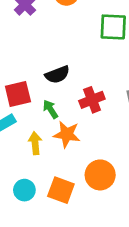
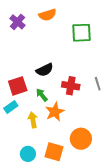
red cross: (92, 100) -> (71, 86), turned 36
orange star: (67, 134) -> (55, 112), turned -30

